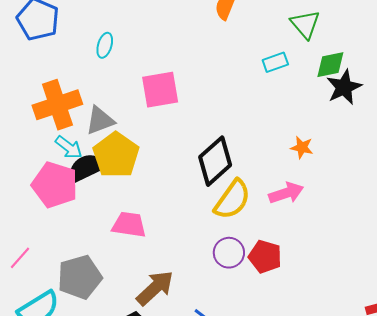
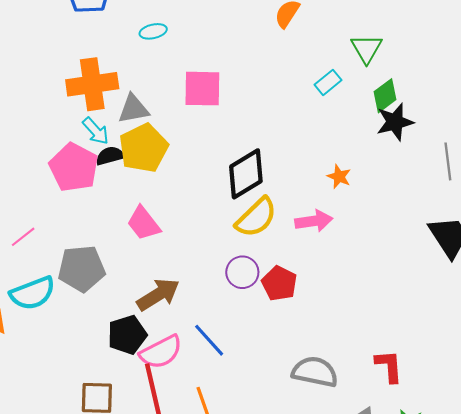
cyan ellipse: (105, 45) -> (153, 31), turned 50
cyan rectangle: (275, 62) -> (328, 82), turned -30
green diamond: (330, 65) -> (385, 96), turned -36
black semicircle: (86, 168) -> (110, 156), size x0.7
pink trapezoid: (129, 225) -> (144, 223), turned -147

